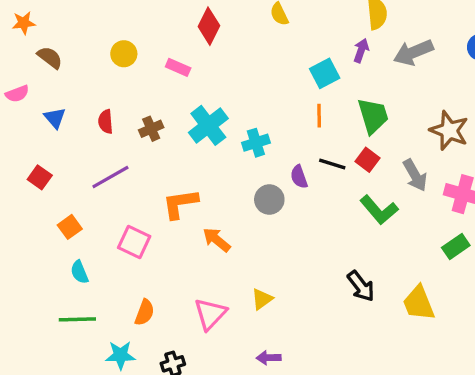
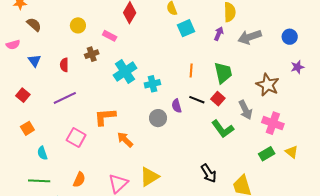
cyan square: (325, 73) -> (186, 28), moved
brown cross: (151, 129) -> (92, 54), moved
orange square: (70, 227) -> (27, 128), moved
yellow triangle: (262, 299) -> (149, 177), size x1.5

